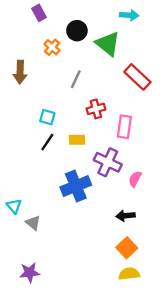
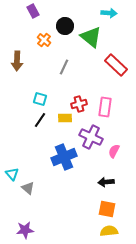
red cross: (96, 109) -> (79, 104), moved
orange square: (127, 248) -> (107, 209), turned -36

